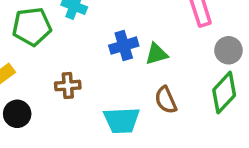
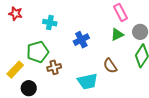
green pentagon: (32, 27) -> (38, 52), moved
green triangle: (156, 54) -> (117, 35), moved

